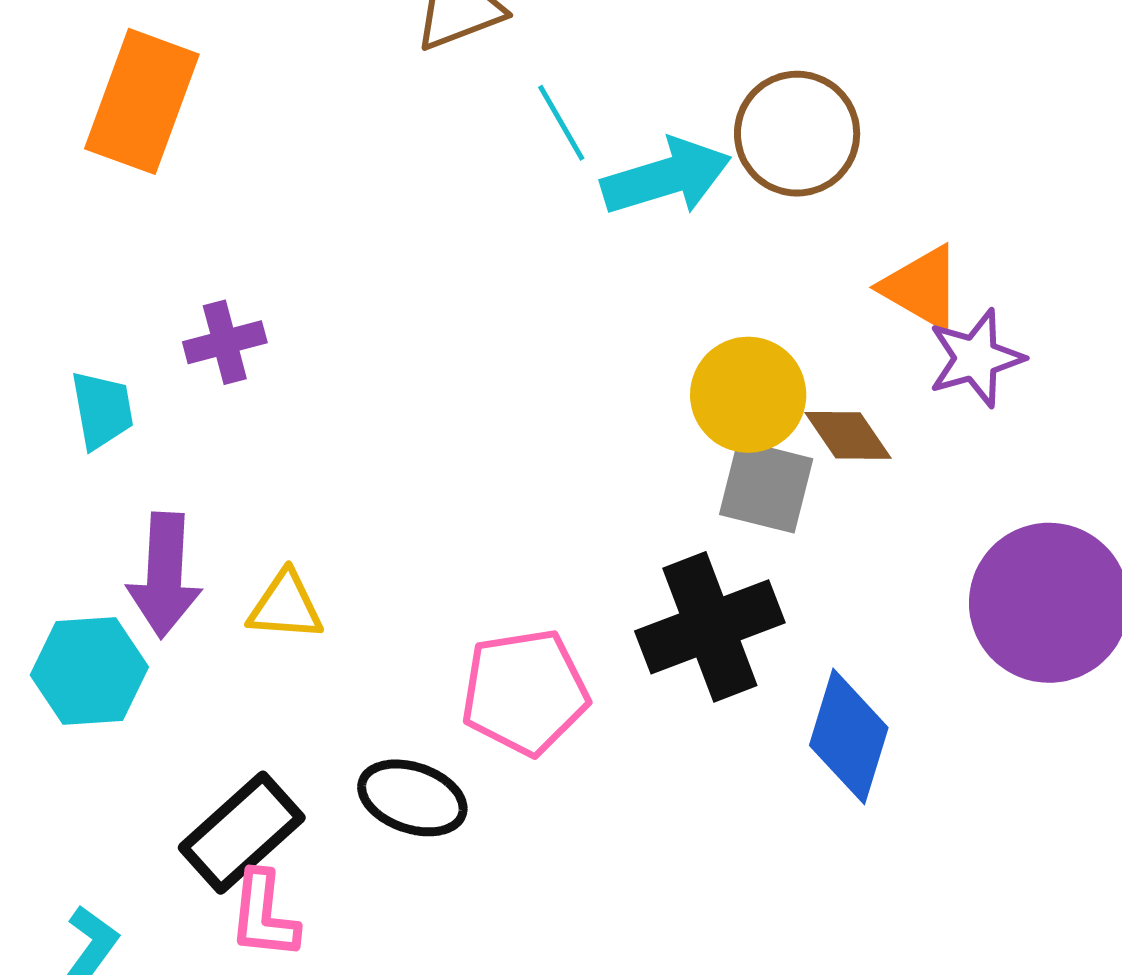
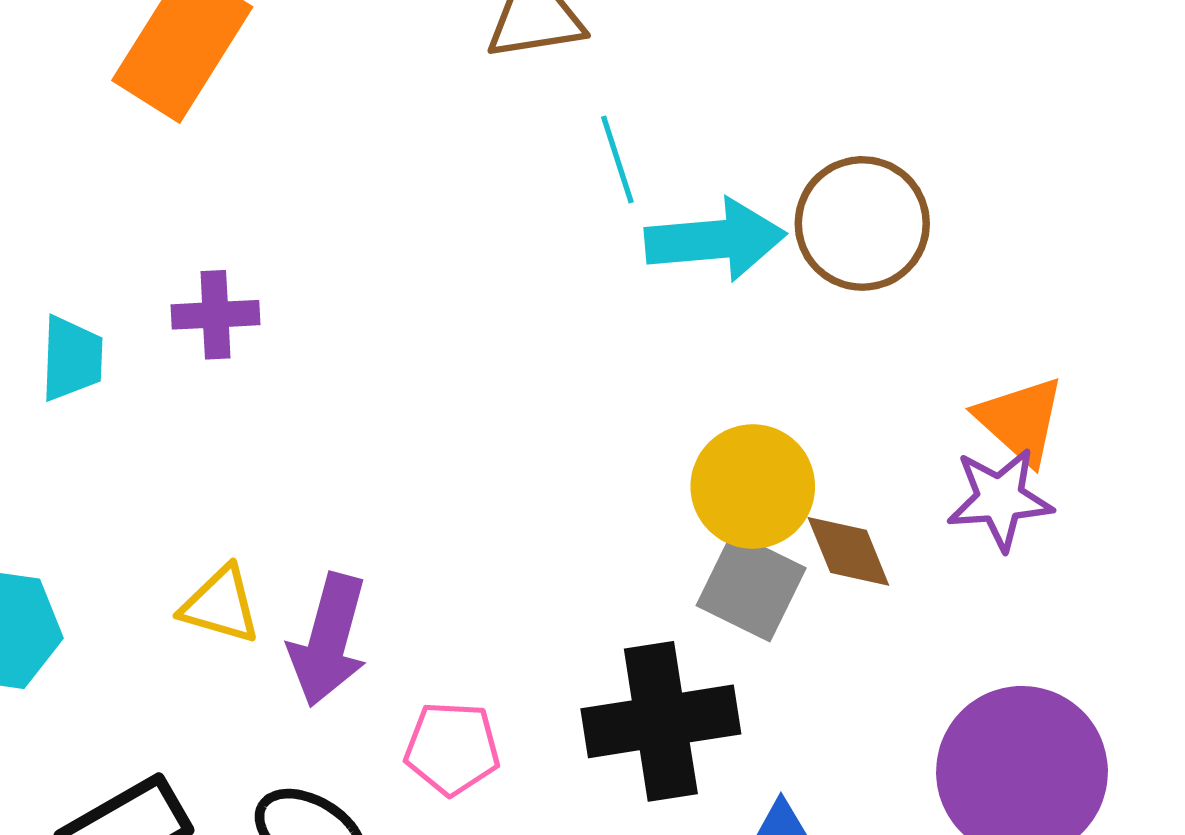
orange triangle: (922, 288) -> (1020, 420), moved
purple arrow: (164, 575) -> (328, 640), moved
pink pentagon: (525, 692) -> (452, 748), size x0.7

